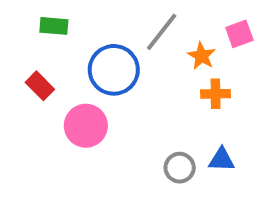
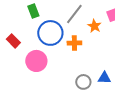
green rectangle: (54, 26) -> (33, 11), moved, turned 64
orange cross: (216, 94) -> (74, 43), moved

